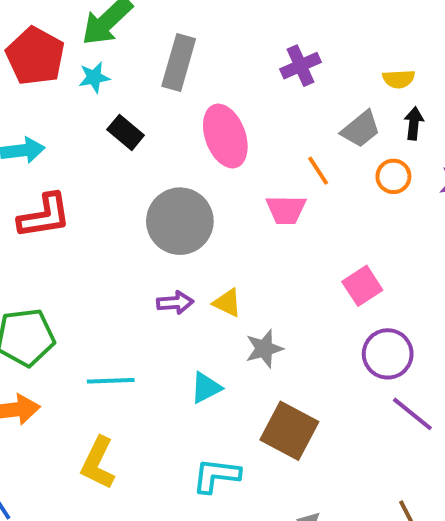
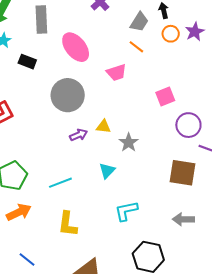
orange line: (318, 171) -> (136, 47), moved
orange circle: (393, 176) -> (171, 34), moved
pink square: (362, 286) -> (165, 97), turned 30
brown square: (289, 431) -> (183, 173), moved

